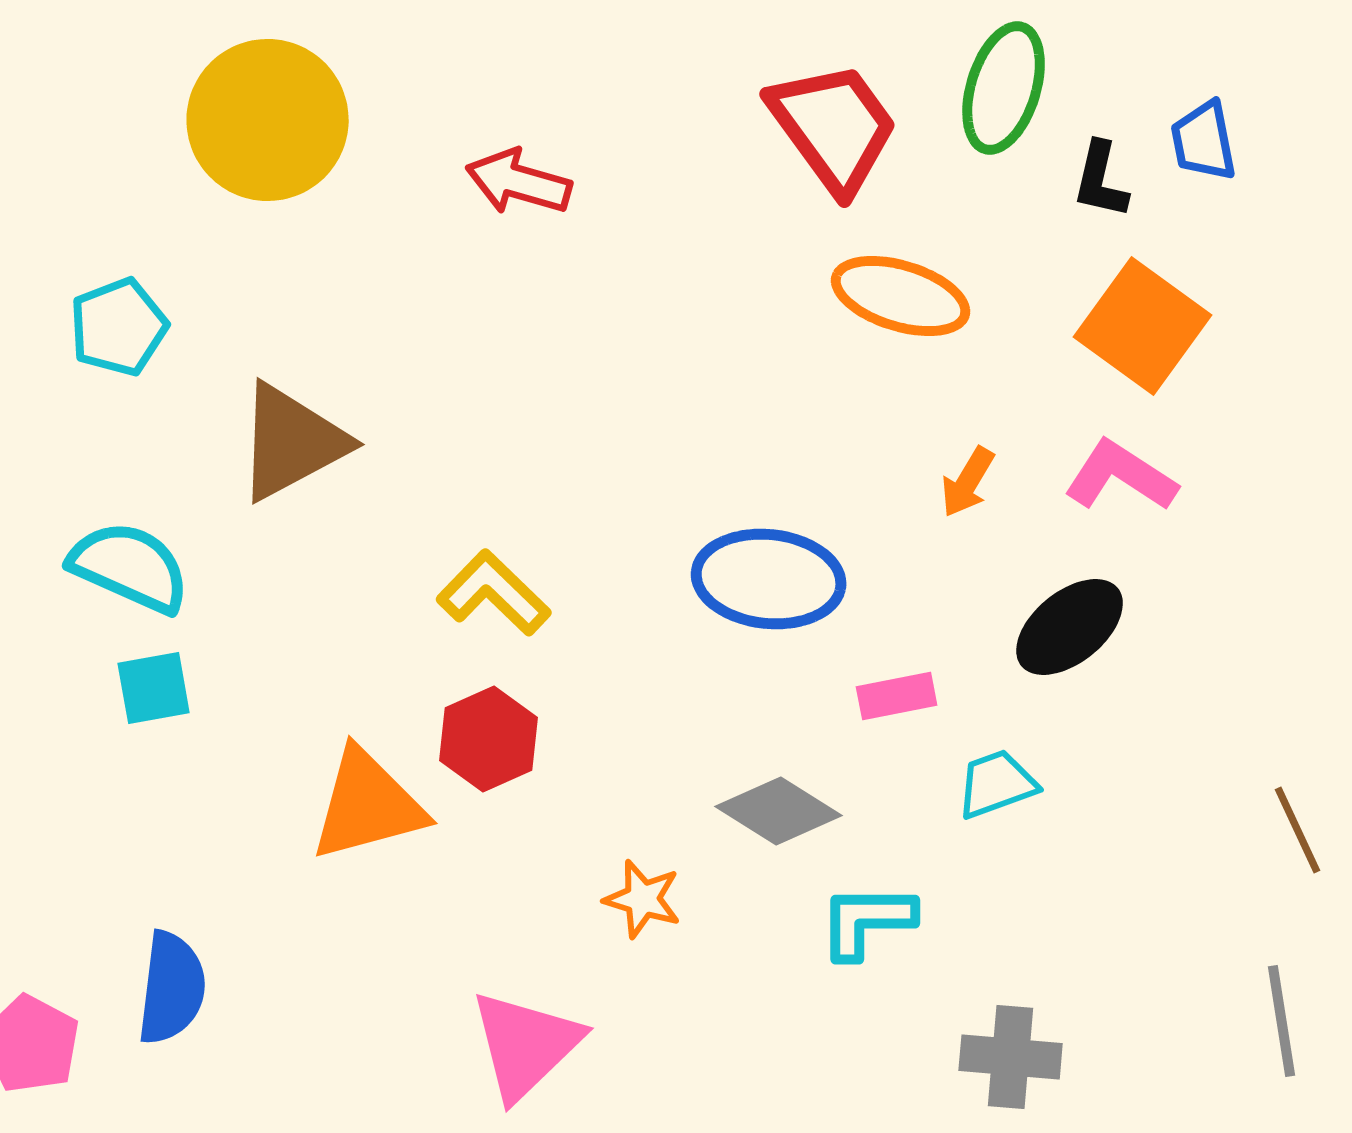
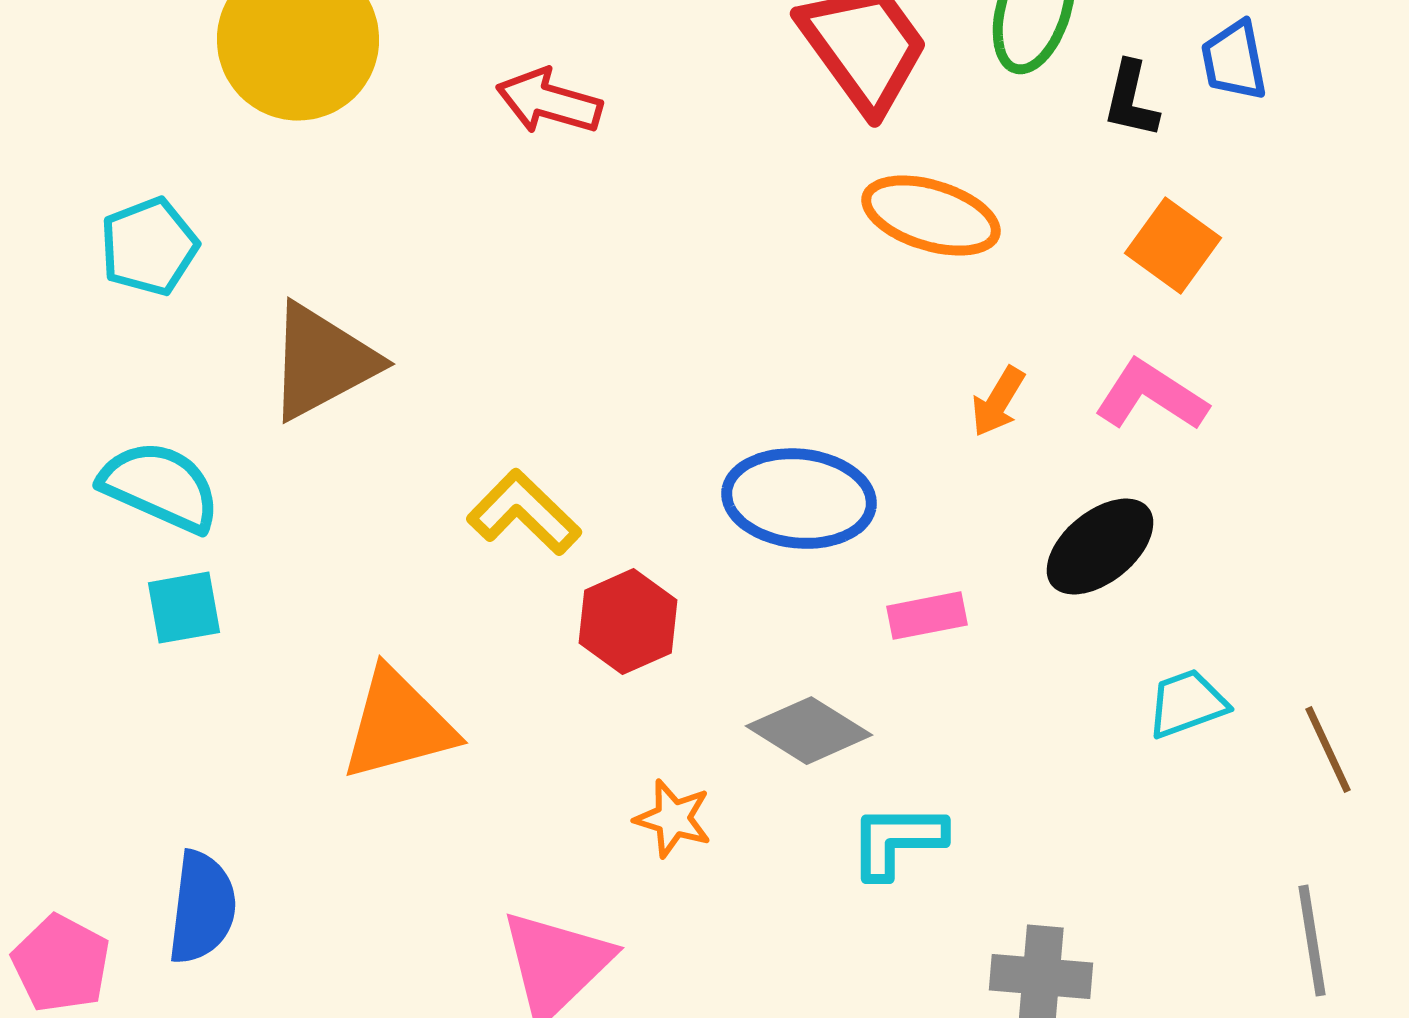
orange square: (1143, 326) -> (1173, 246), size x0.7
red hexagon: (489, 739) -> (628, 622), moved
cyan trapezoid: (997, 784) -> (1187, 704), moved

